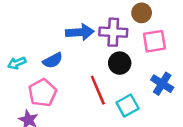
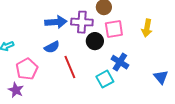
blue semicircle: (53, 60) -> (52, 47), moved
black circle: (120, 63) -> (95, 41), moved
cyan square: (127, 106) -> (105, 79), moved

